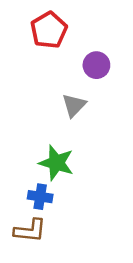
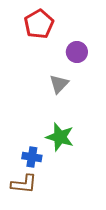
green star: (56, 163) -> (60, 137), moved

